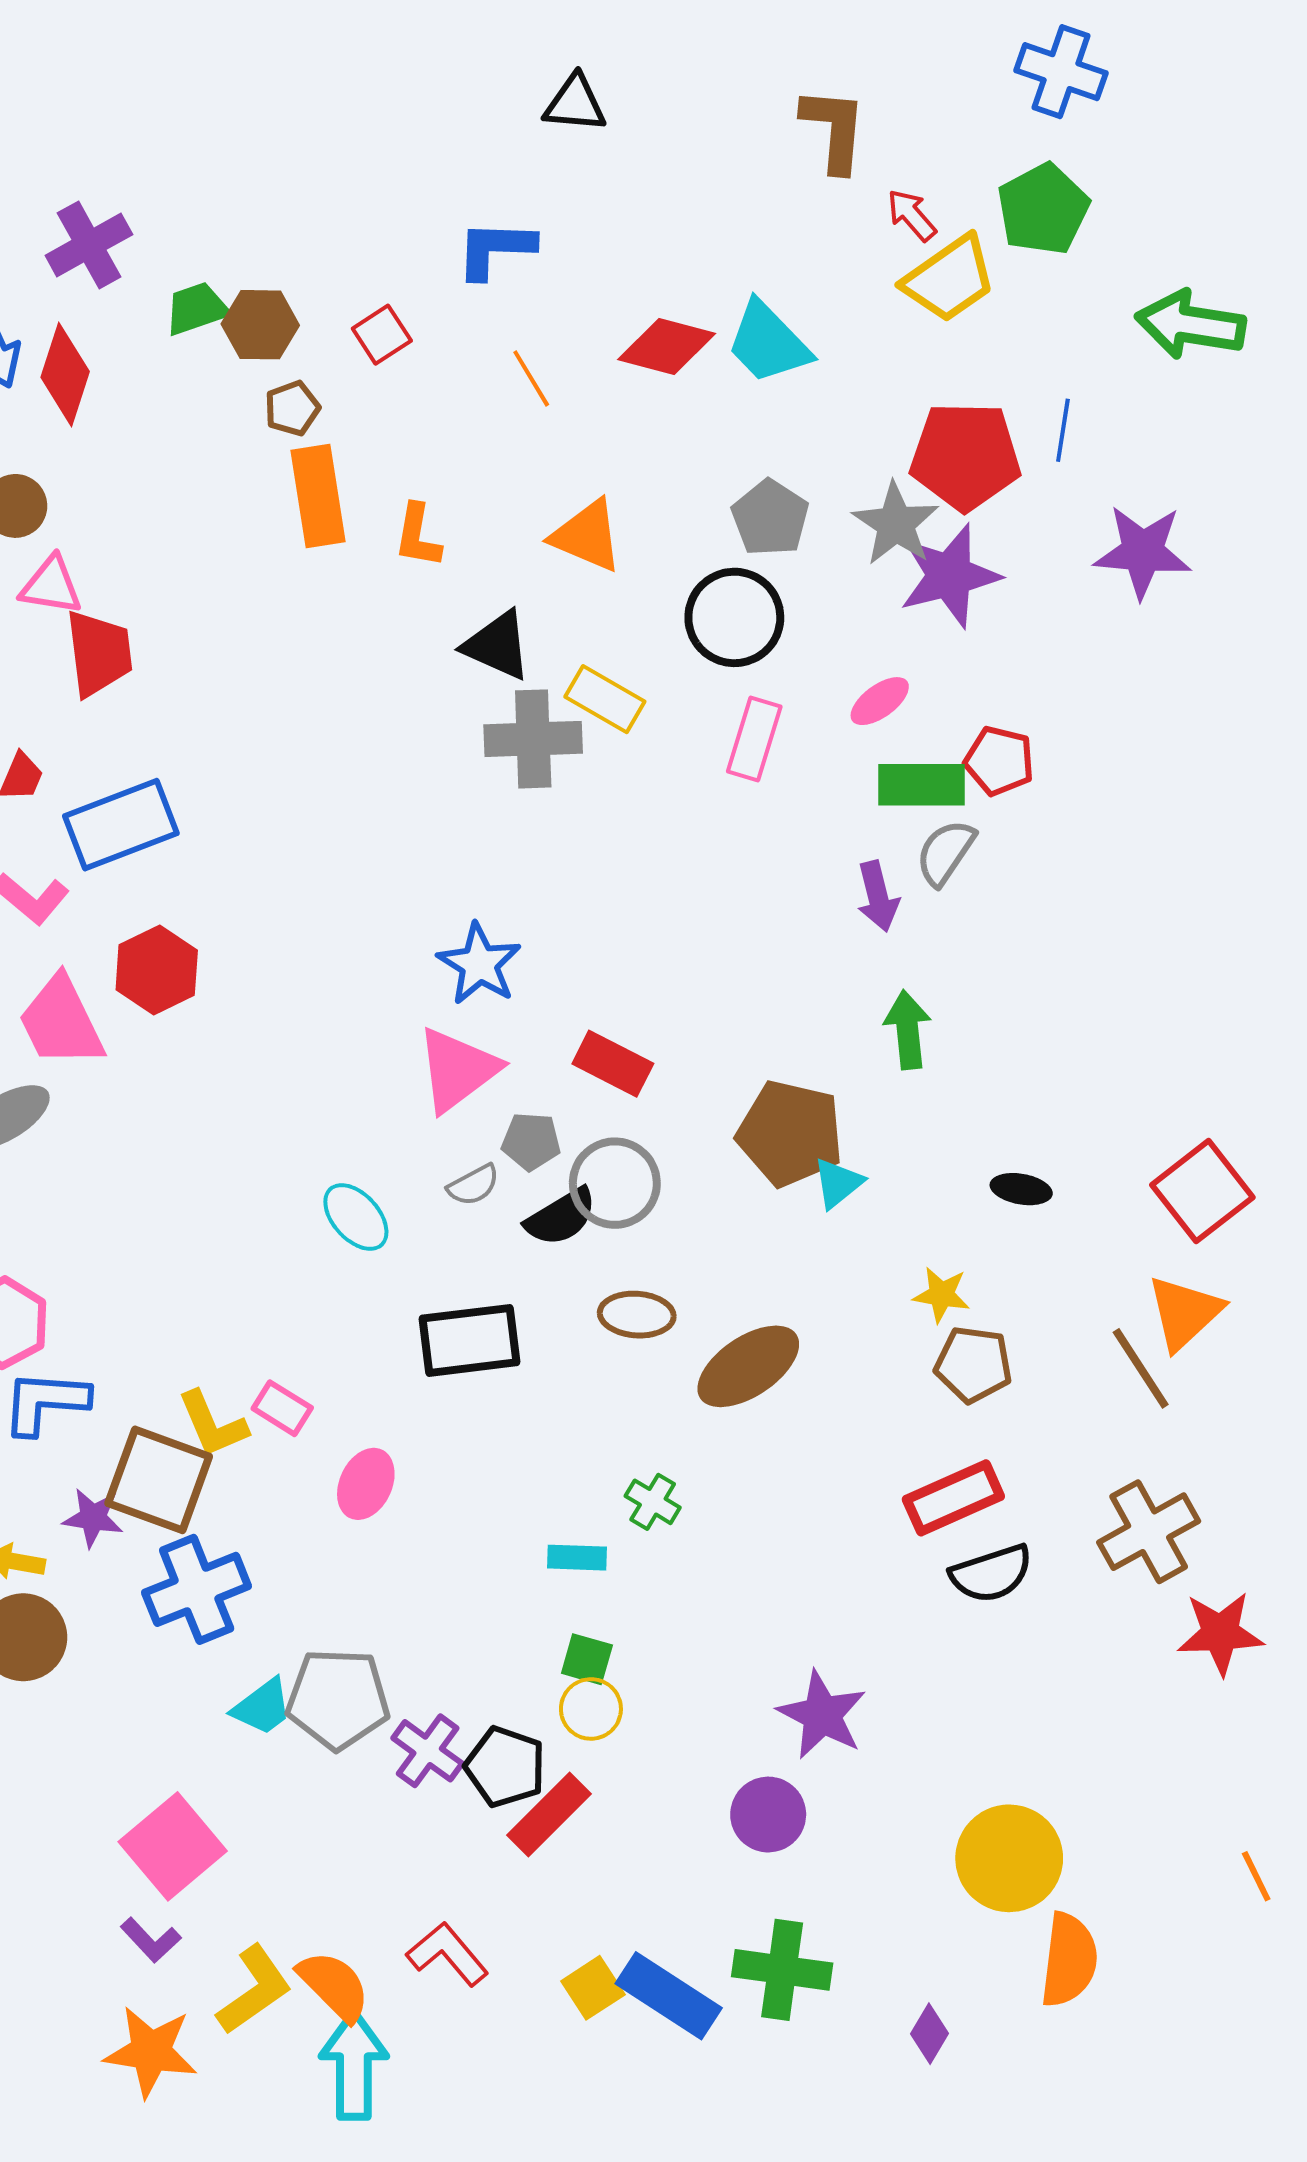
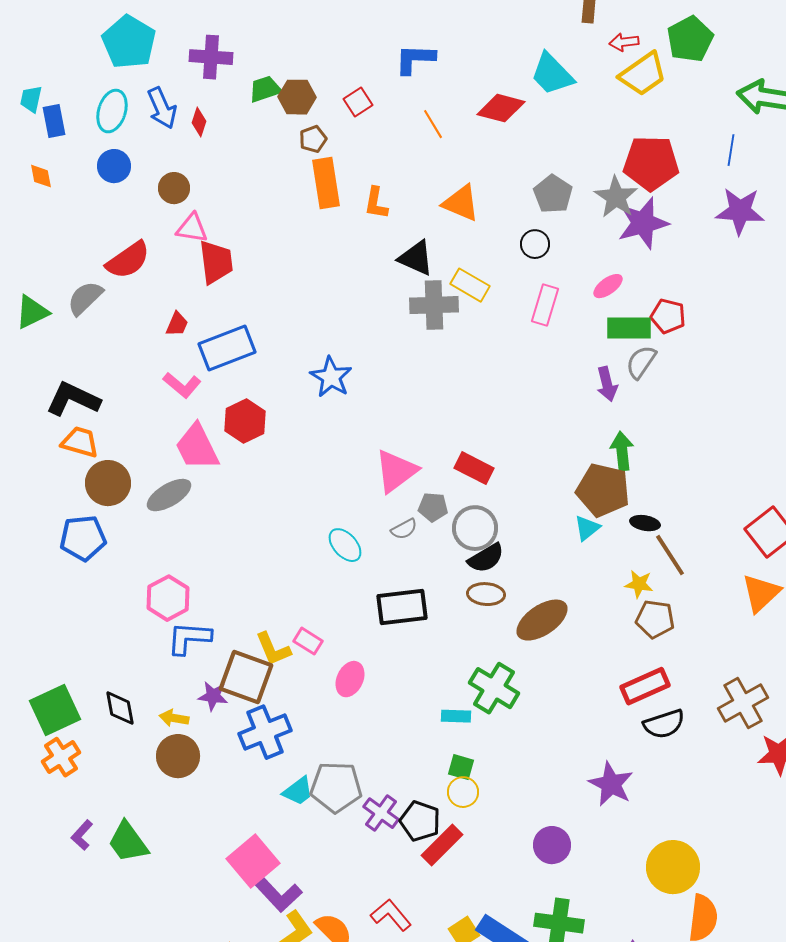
red arrow: (912, 215) -> (624, 42), turned -56
purple cross: (89, 245) -> (211, 57), turned 33
cyan trapezoid: (768, 343) -> (552, 74), moved
red diamond: (65, 374) -> (199, 122), size x0.6
blue line: (1063, 430) -> (731, 150), moved
black circle: (734, 617) -> (535, 244), size x0.6
blue star: (479, 964) -> (331, 377), moved
brown pentagon: (790, 1133) -> (603, 490), moved
black ellipse: (1021, 1189) -> (645, 523), moved
black semicircle: (561, 1217) -> (486, 558), moved
brown line: (1141, 1368) -> (670, 555), moved
green cross: (653, 1502) -> (494, 688), size x1.8
purple star: (822, 1715) -> (611, 784), moved
purple L-shape: (151, 1940) -> (278, 894), moved, size x1.6

